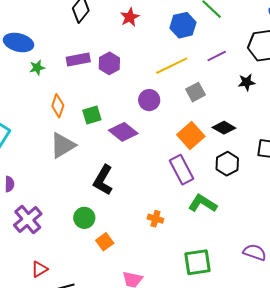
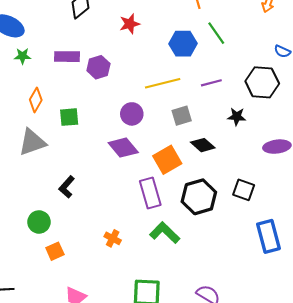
black diamond: (224, 128) -> (203, 145), moved
purple diamond: (123, 132) -> (123, 148), moved
black hexagon: (227, 164) -> (199, 197), size x1.4
black L-shape: (103, 180) -> (67, 187), size x0.7

